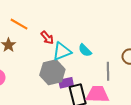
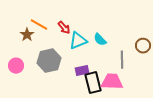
orange line: (19, 24) -> (39, 25), moved
gray hexagon: (52, 72) -> (49, 61), moved

